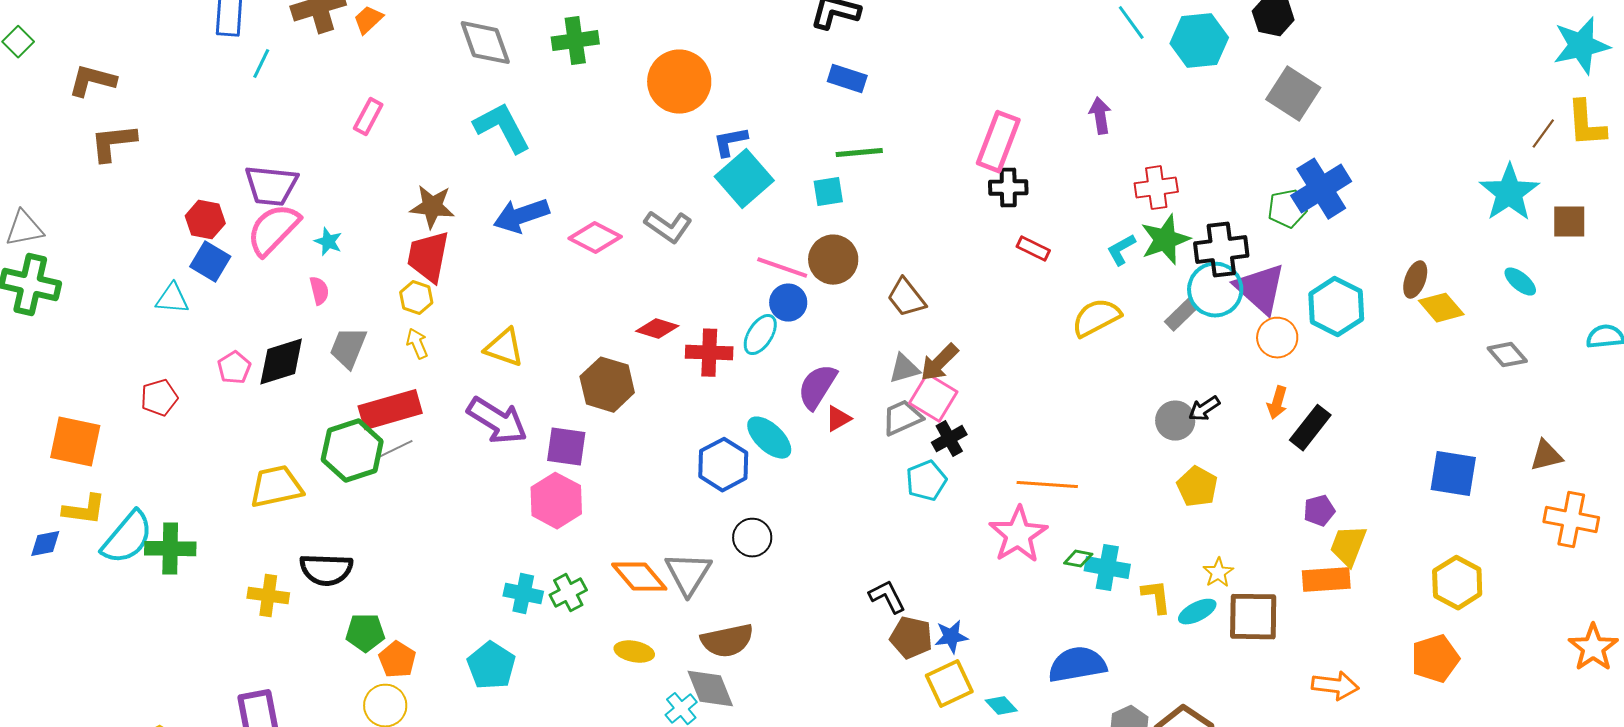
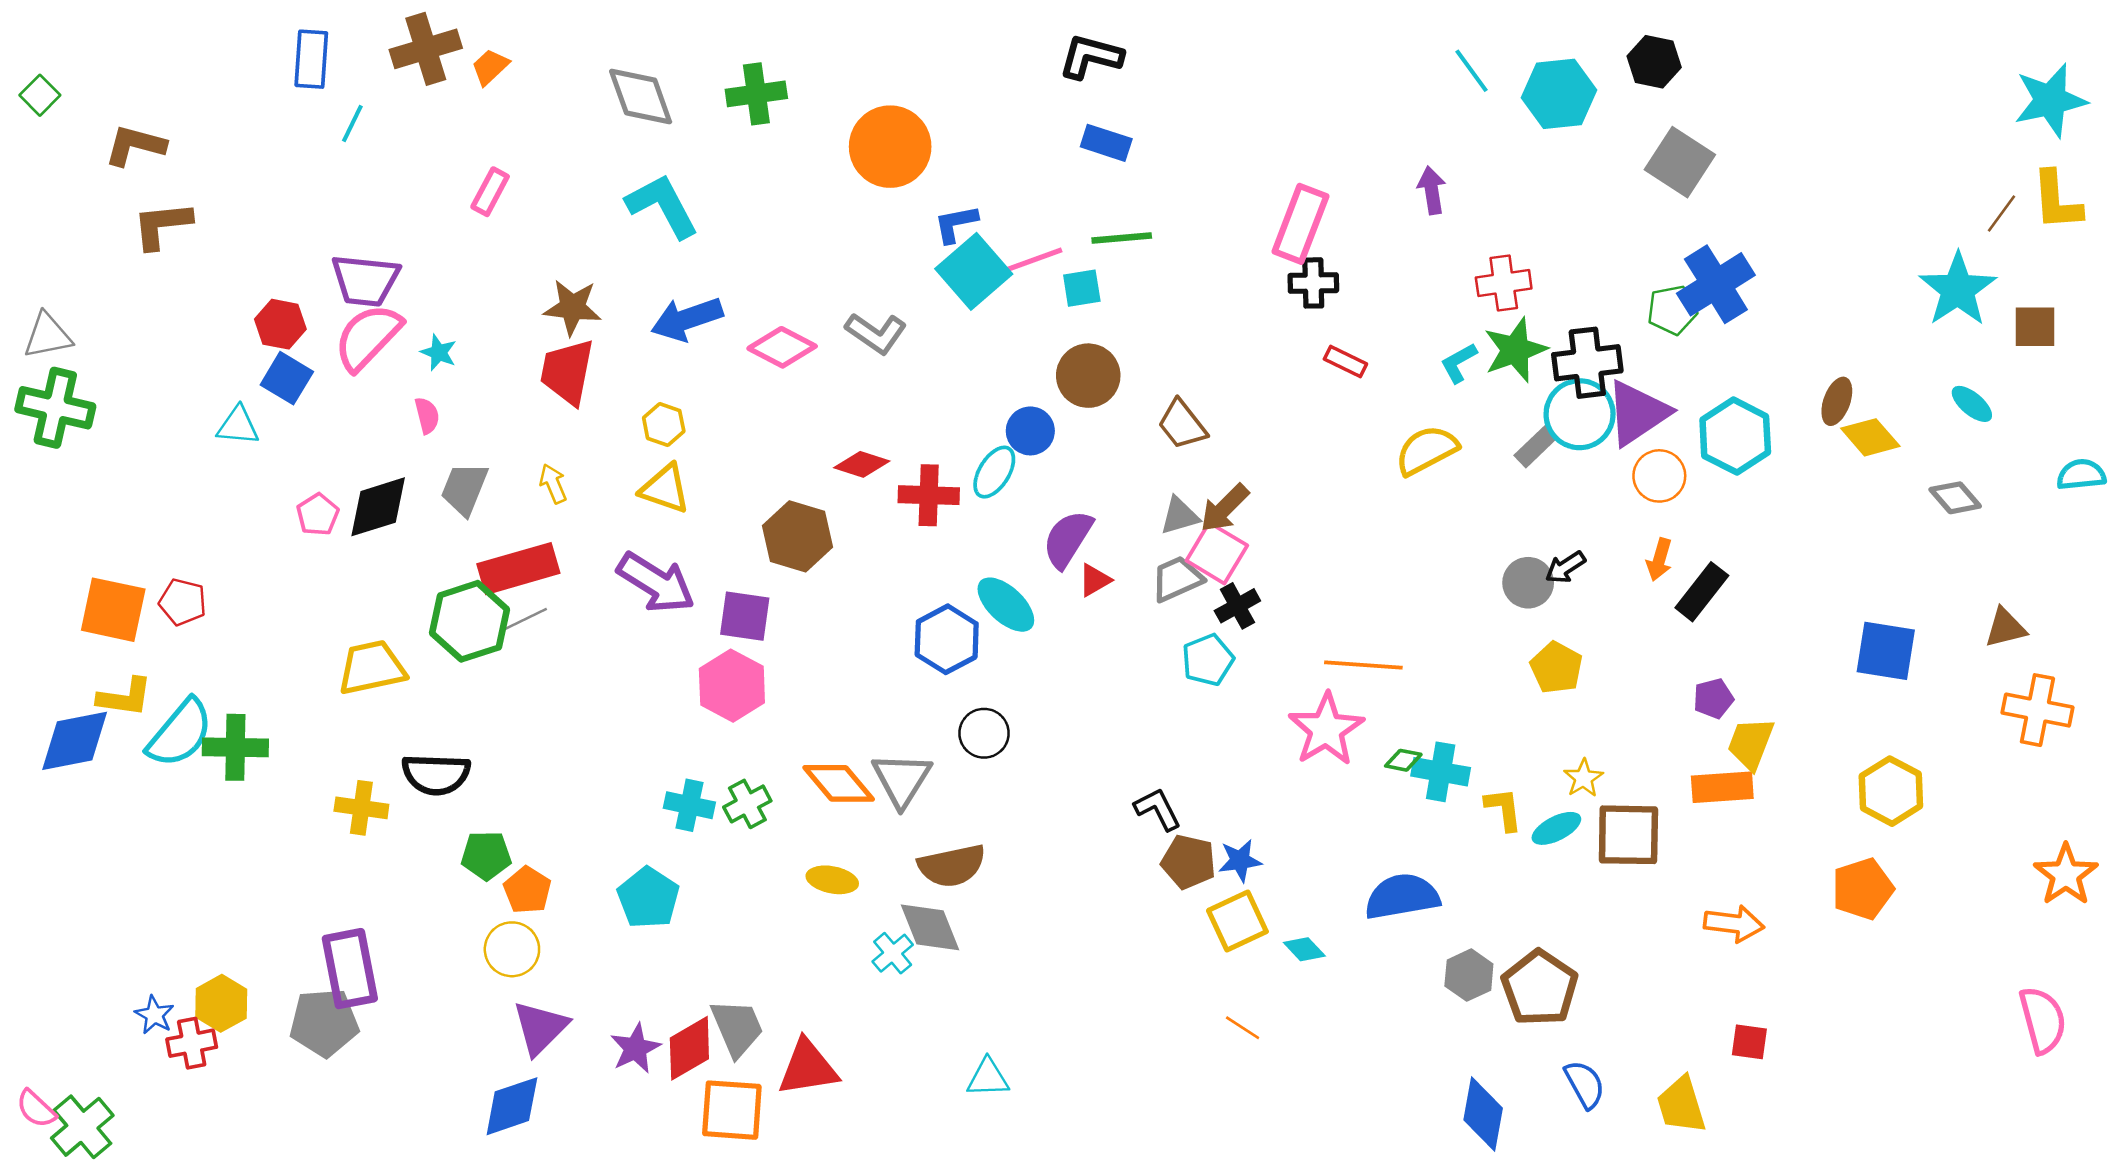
pink line: (782, 268) -> (1030, 261), moved, turned -39
purple triangle: (1260, 289) -> (1637, 413), turned 44
yellow hexagon: (416, 298) -> (664, 424), moved
red pentagon: (159, 398) -> (183, 602), moved, turned 30
blue diamond: (45, 544) -> (75, 741), size x1.8

